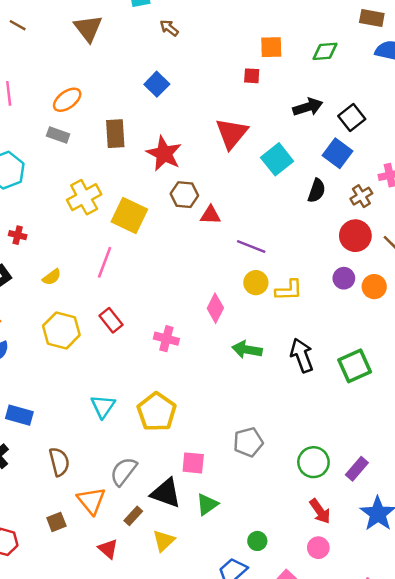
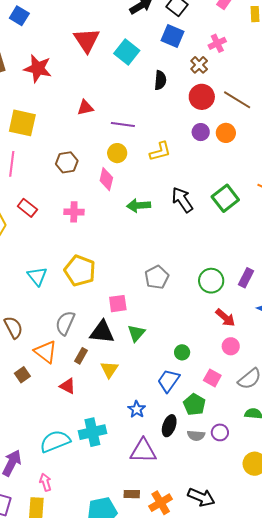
black semicircle: (317, 191) -> (160, 80), moved
brown hexagon: (184, 195) -> (67, 162), moved
yellow circle: (256, 283) -> (117, 153), moved

